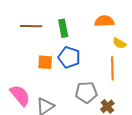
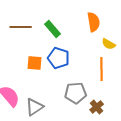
orange semicircle: (104, 21) -> (94, 22), turned 84
green rectangle: (63, 28) -> (53, 29), turned -30

